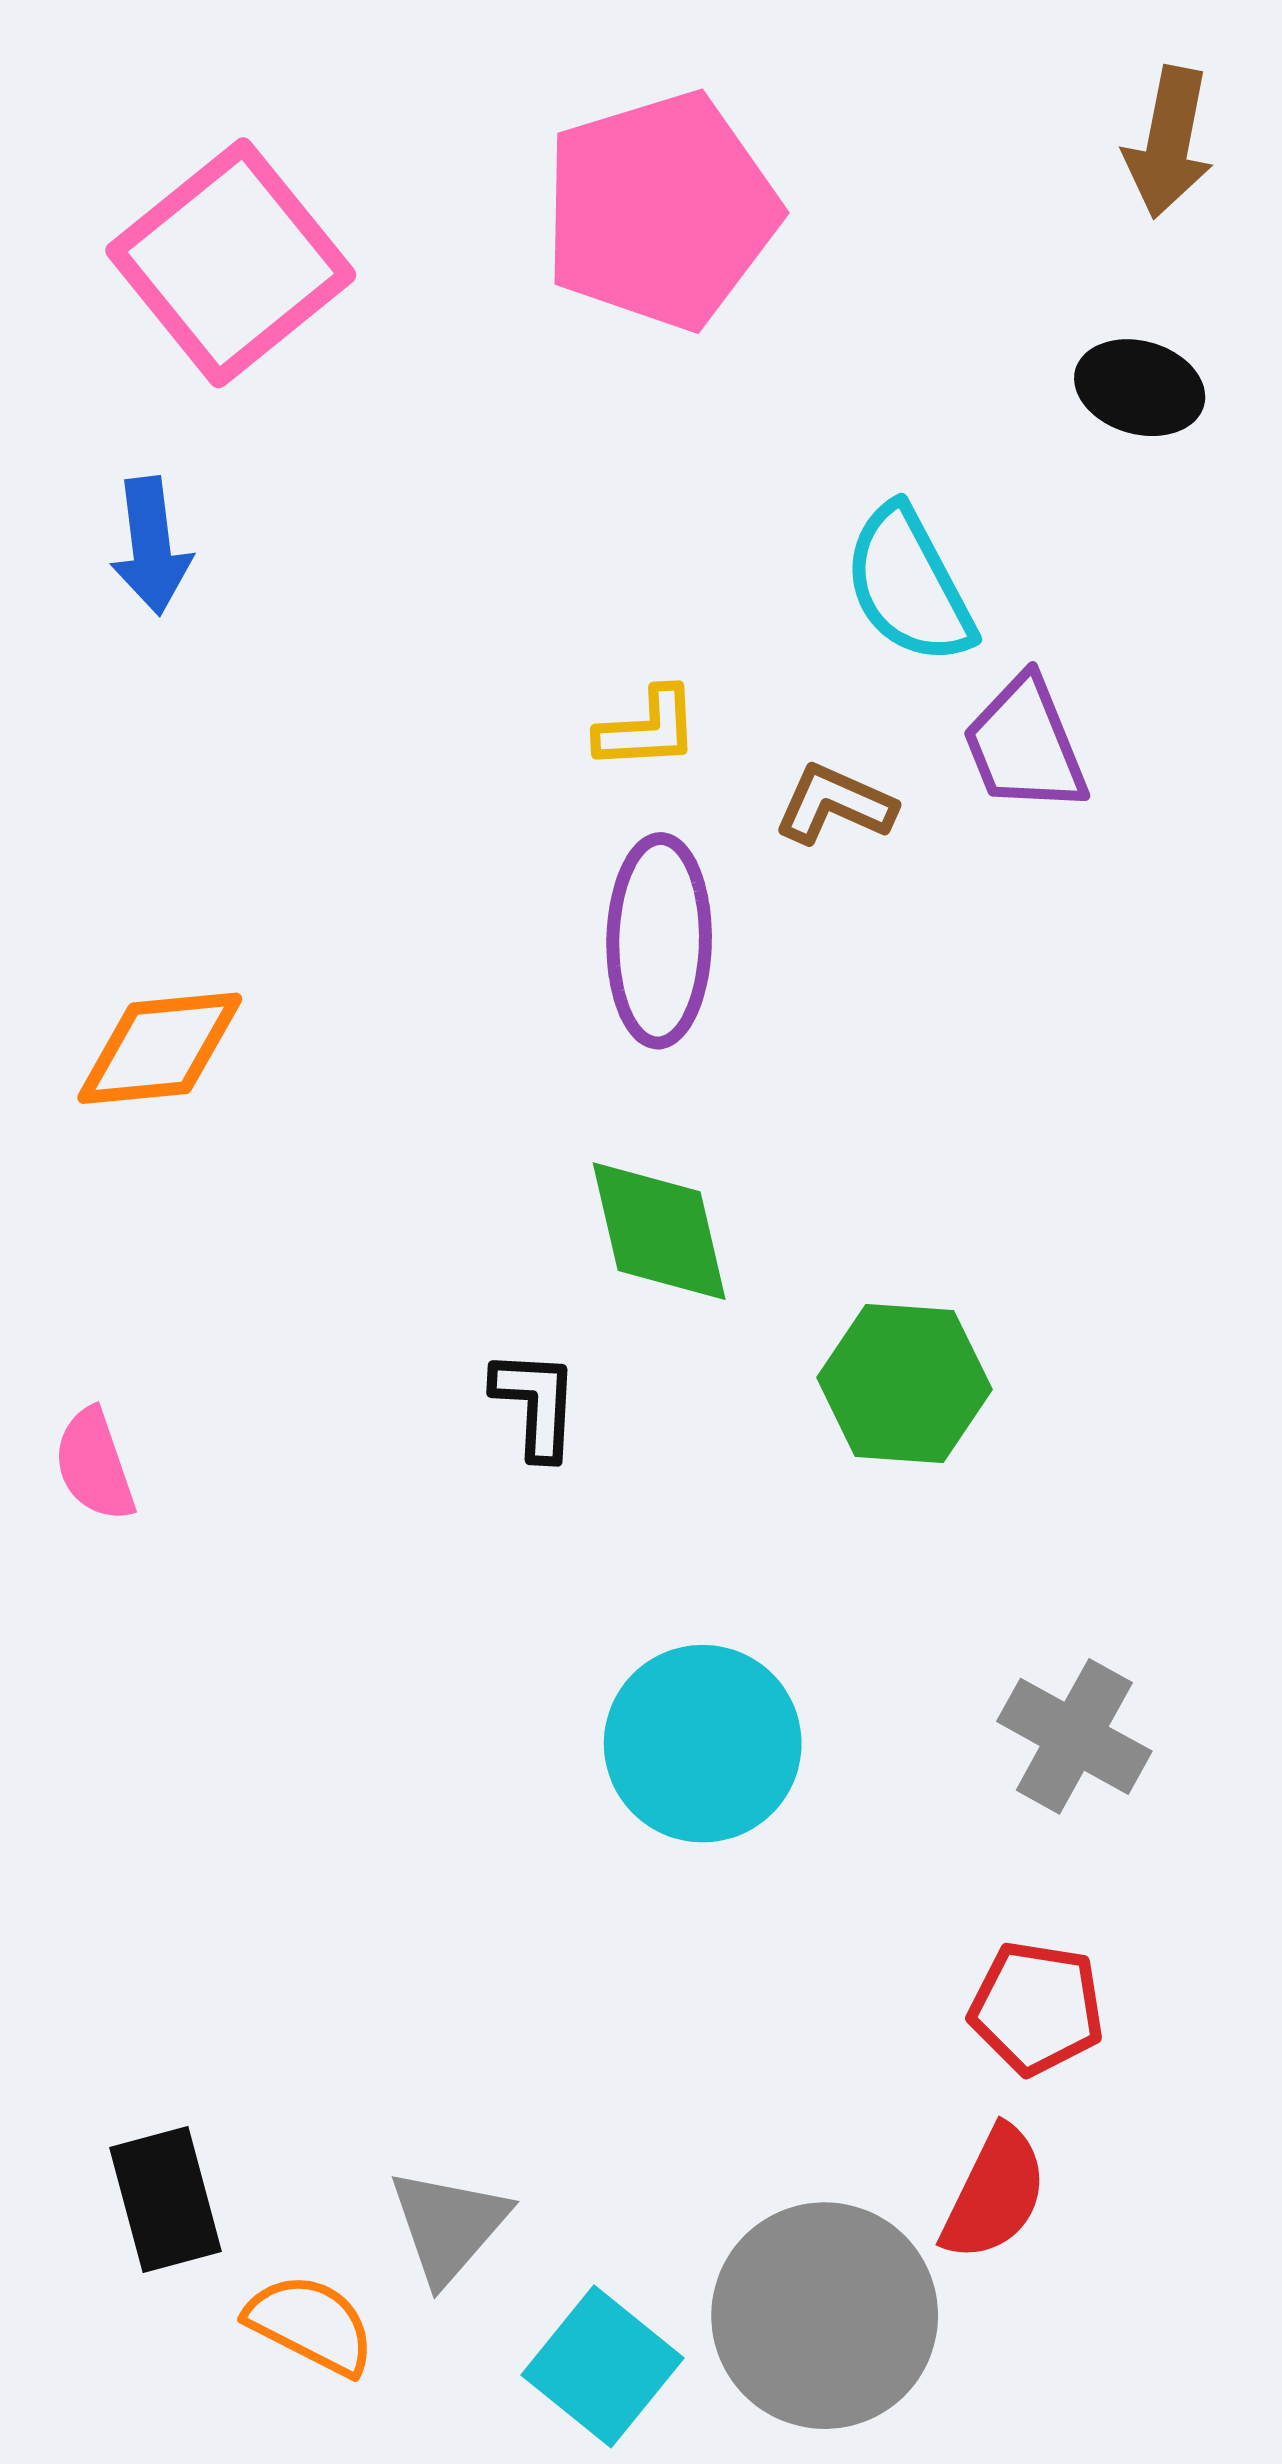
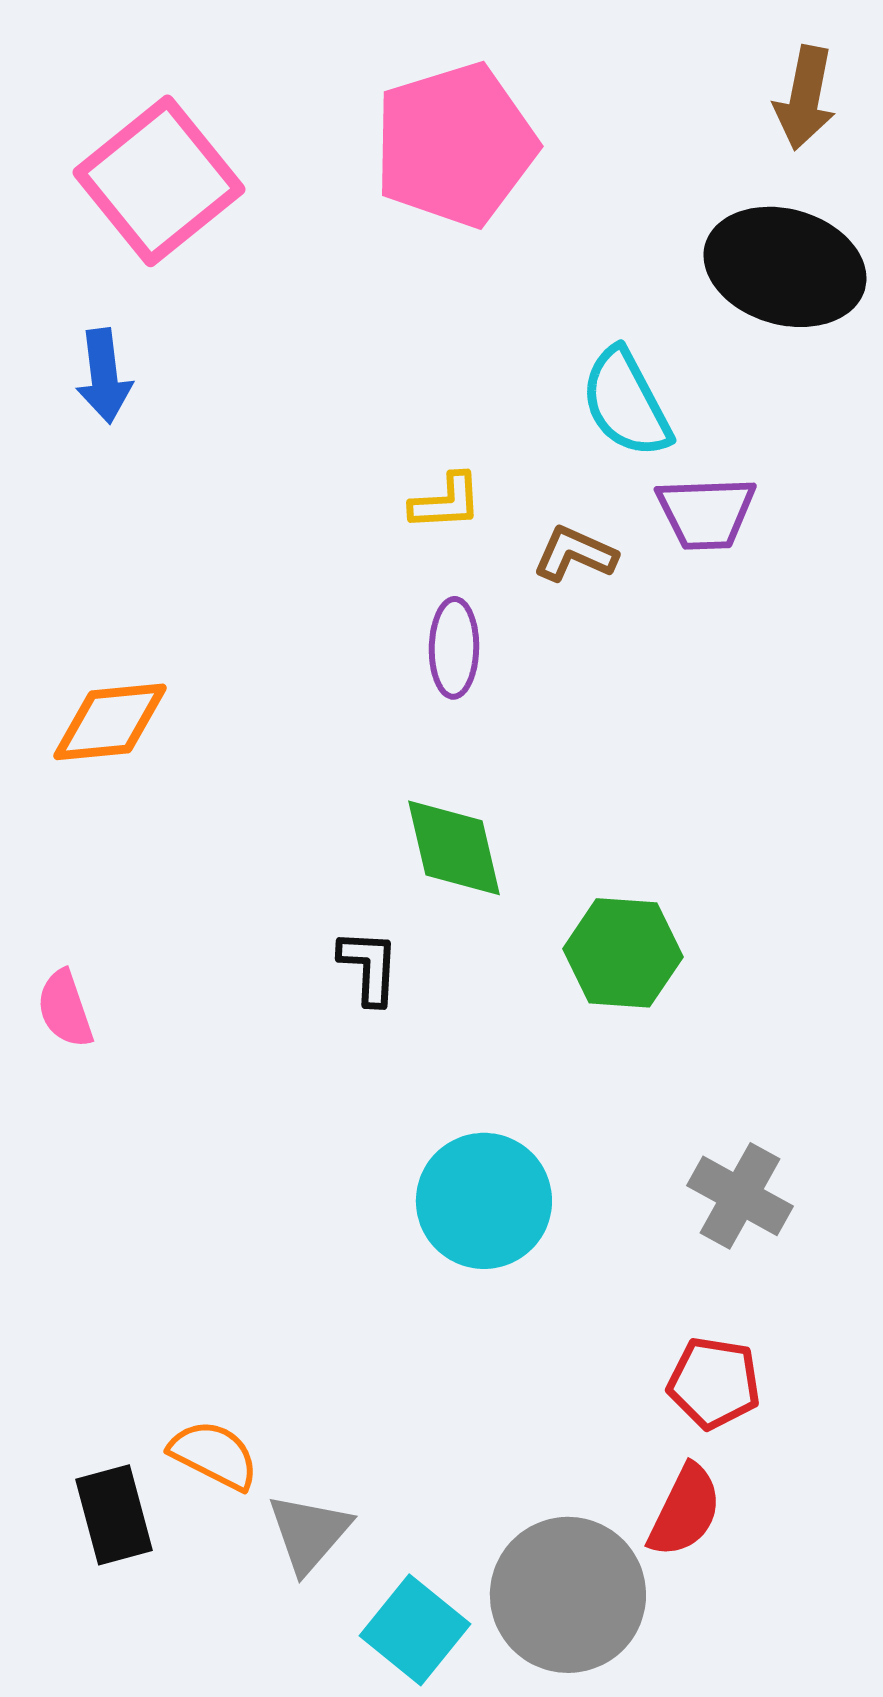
black ellipse: (1140, 388) -> (785, 267), size x1.8
purple trapezoid: (1025, 745) -> (706, 513), turned -70
purple ellipse: (659, 941) -> (454, 648), size x0.7
orange semicircle: (311, 2324) -> (214, 1455), moved

